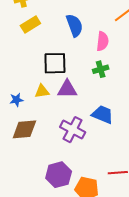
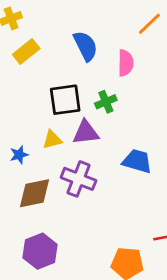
green cross: (101, 69) -> (106, 102), moved
purple cross: (73, 130) -> (78, 179), moved
purple hexagon: (59, 175) -> (40, 251), moved

